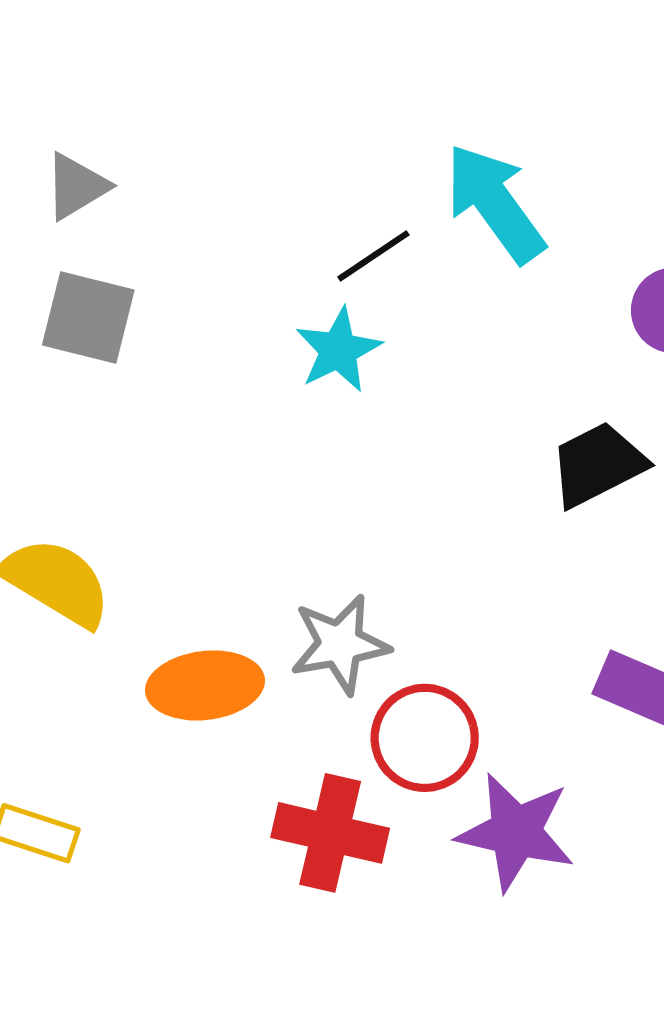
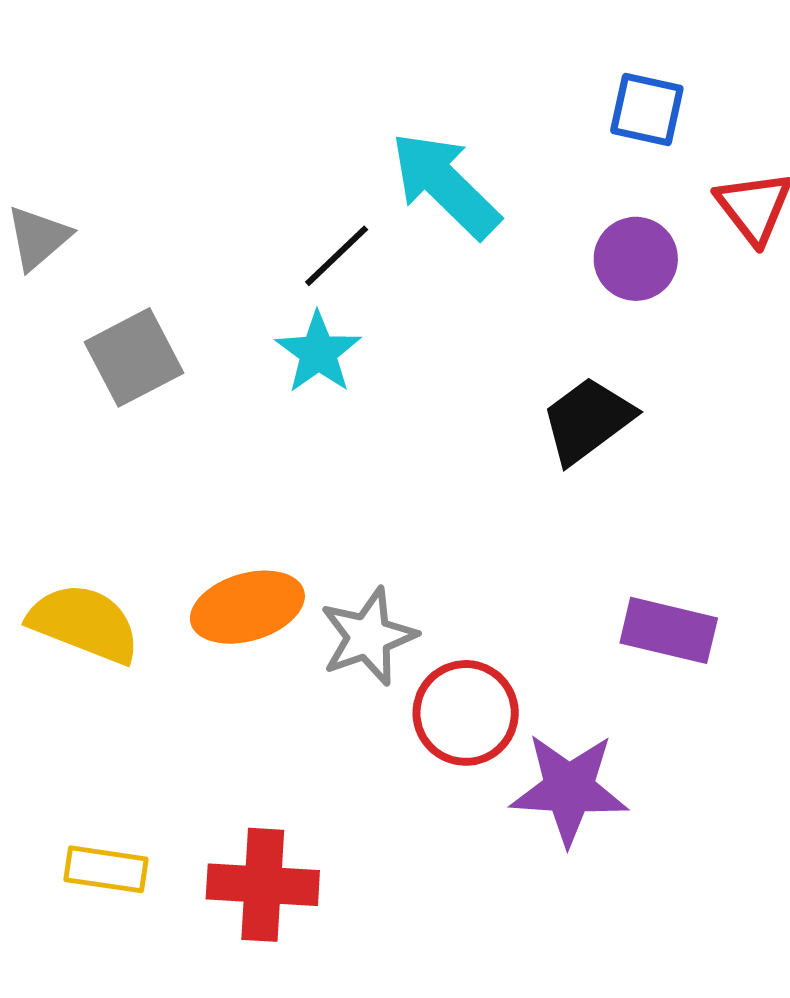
gray square: (88, 318) -> (134, 357), moved, turned -32
orange ellipse: (205, 685) -> (247, 607), moved
red cross: (330, 833) -> (263, 885), moved

